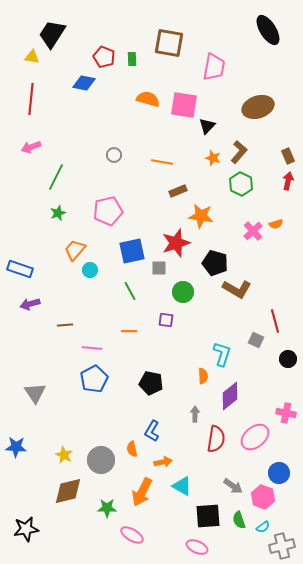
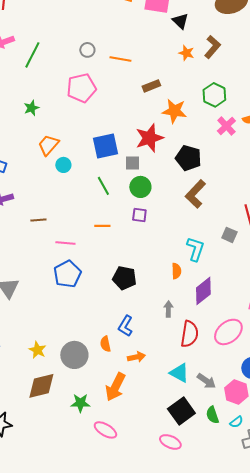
black triangle: (207, 126) -> (180, 21), turned -30
orange line: (162, 162) -> (120, 59), moved
green line: (56, 177) -> (32, 55), moved
green hexagon: (241, 184) -> (214, 95), moved
pink pentagon: (108, 211) -> (81, 88), moved
brown L-shape: (237, 289) -> (195, 194), moved, turned 104
green circle: (183, 292) -> (140, 187), moved
cyan triangle: (182, 486) -> (179, 373), moved
black square: (208, 516) -> (181, 411), turned -32

